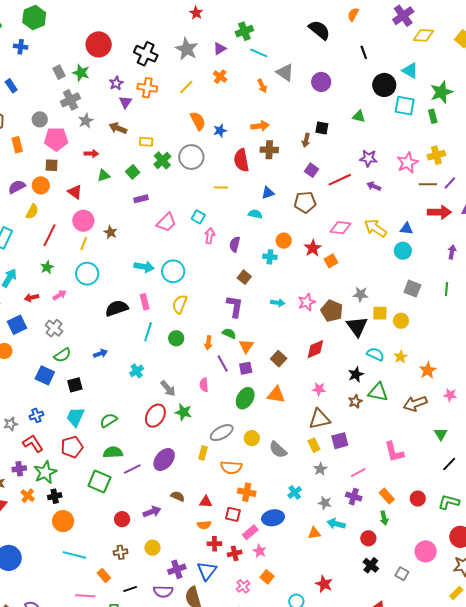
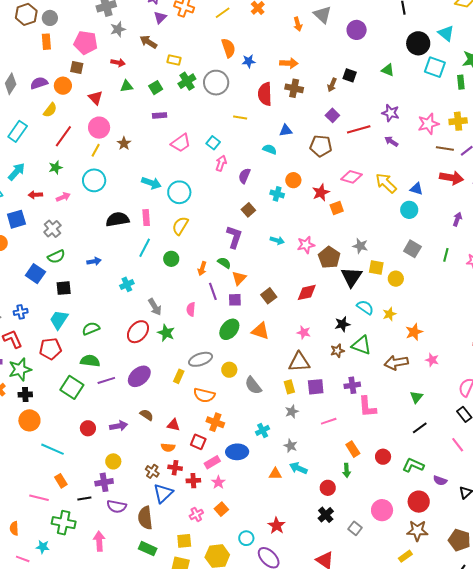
gray circle: (40, 119) -> (50, 18), moved
purple cross: (354, 497) -> (352, 385), moved, turned -35
brown cross: (121, 552) -> (152, 471), moved, turned 32
cyan line: (75, 555) -> (52, 449), moved
purple cross: (177, 569) -> (104, 482), moved

